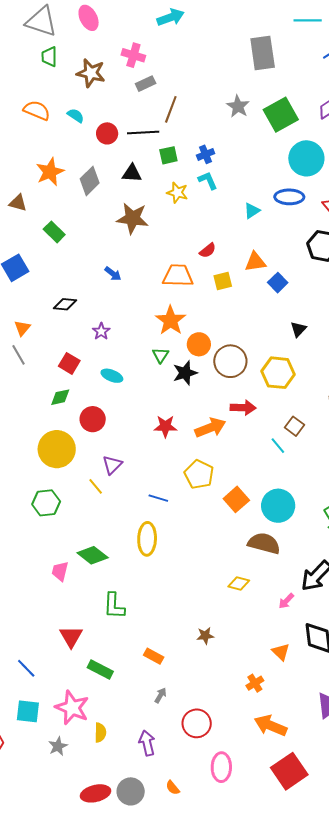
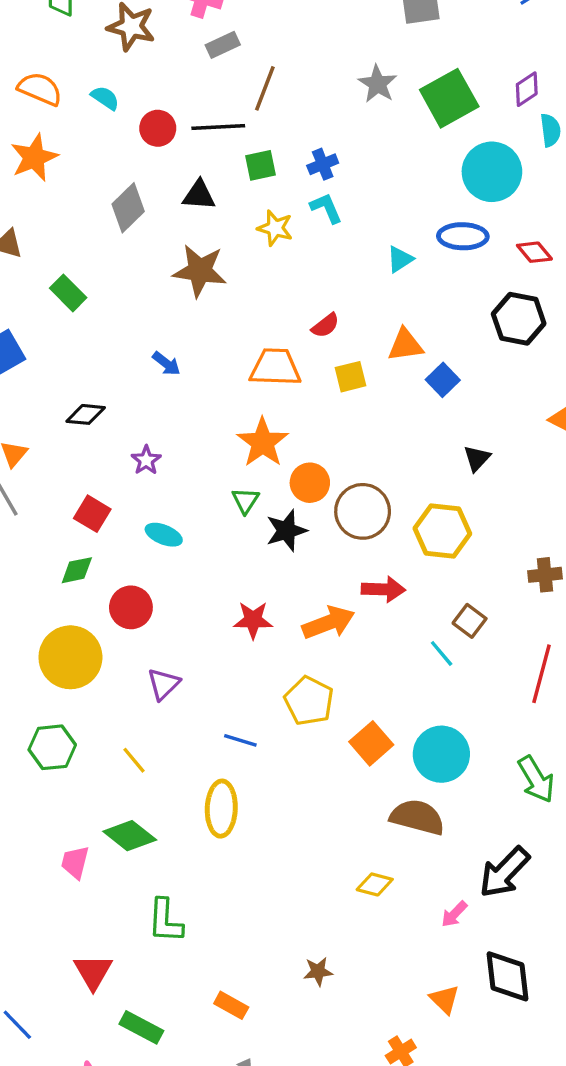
orange star: (50, 172) -> (34, 158), moved
yellow line: (96, 486) -> (134, 760), moved

